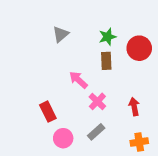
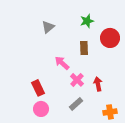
green star: (108, 37) -> (87, 21), moved
red arrow: (134, 107) -> (98, 84), moved
pink circle: (63, 138) -> (41, 109), moved

